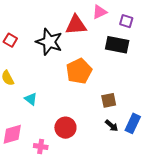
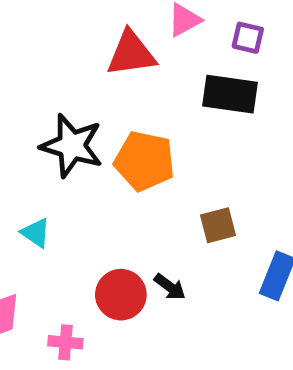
black star: (49, 42) -> (72, 146), moved
orange pentagon: (79, 71) -> (144, 161), turned -30
black arrow: (112, 126) -> (170, 287), moved

